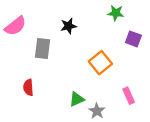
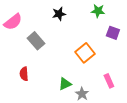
black star: (68, 26) -> (59, 14), moved
gray rectangle: (43, 48) -> (36, 41), turned -48

